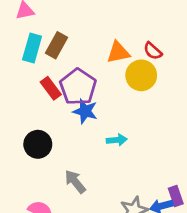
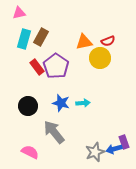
red semicircle: (153, 51) -> (108, 41), turned -64
blue star: (85, 111) -> (61, 103), moved
gray arrow: (75, 182) -> (54, 132), size x1.4

